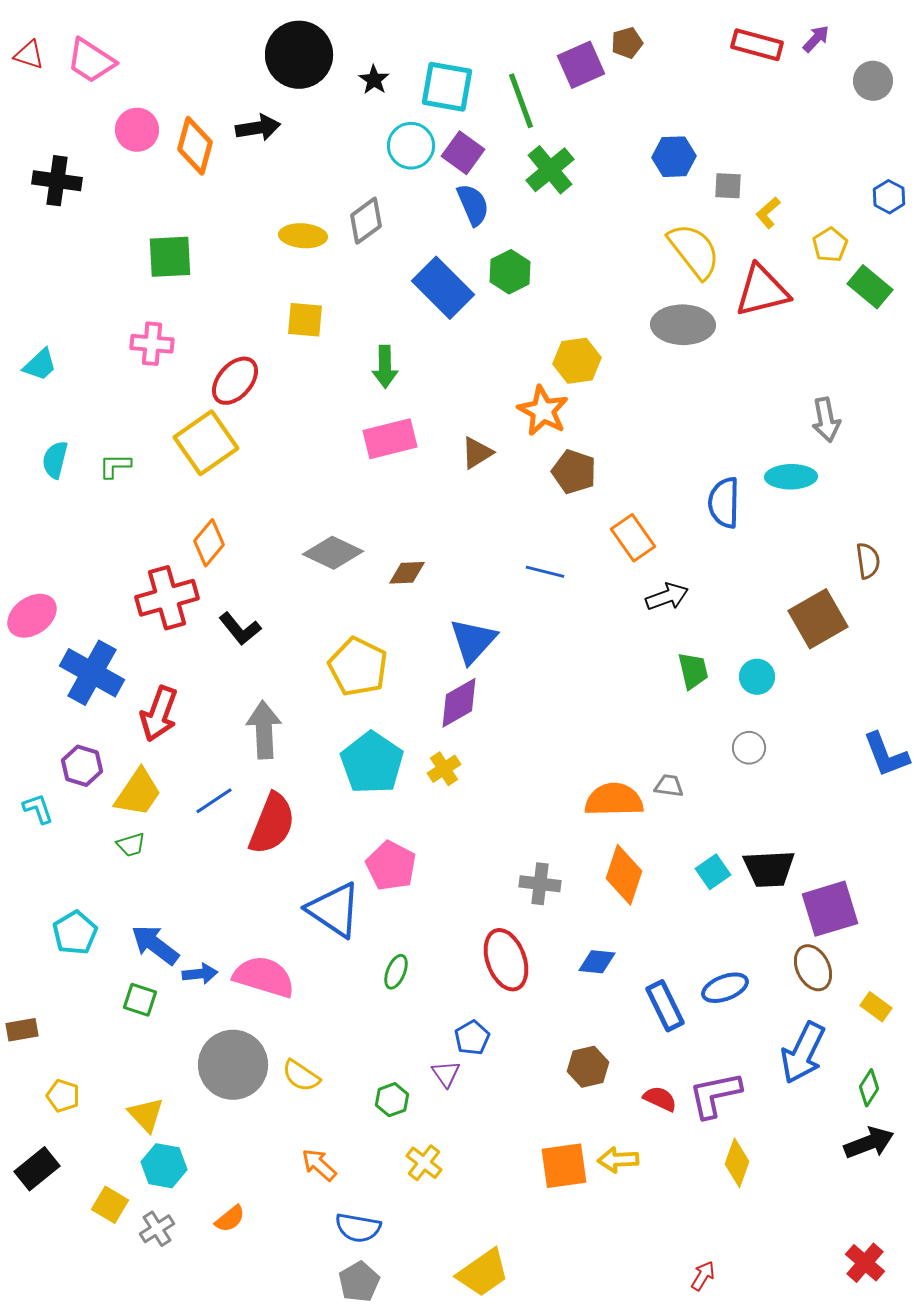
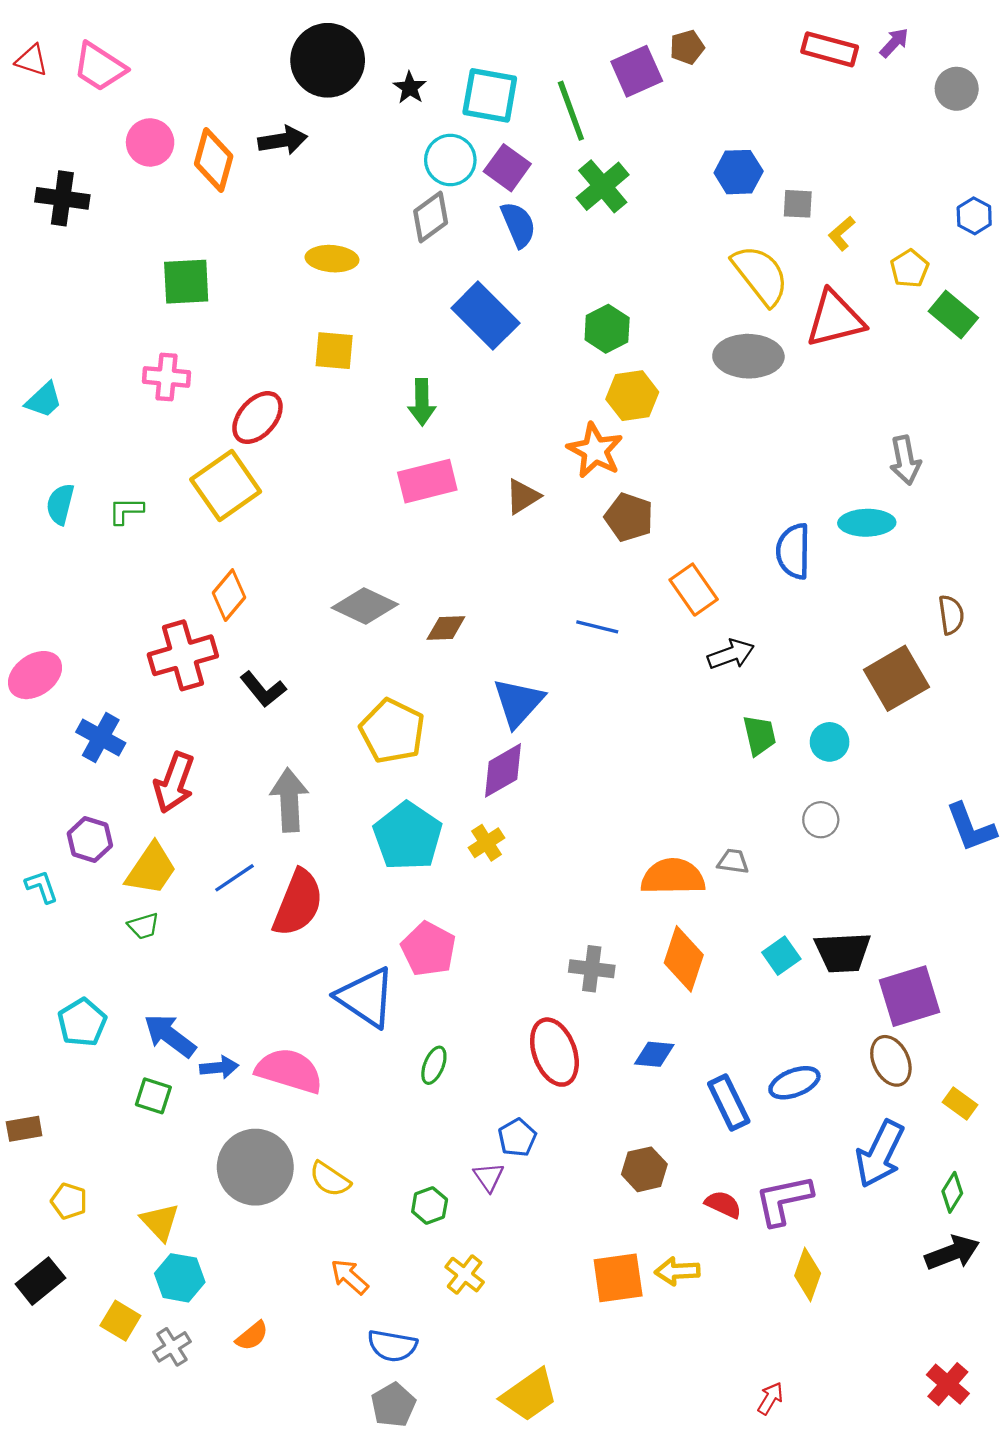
gray diamond: (366, 221) -> (431, 217), moved
green hexagon: (510, 272) -> (607, 329), moved
blue cross: (92, 673) -> (101, 738), size x0.7

